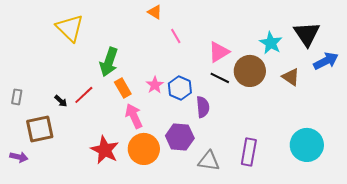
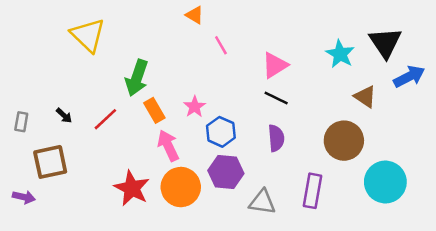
brown circle: (250, 71) -> (344, 141), moved
blue hexagon: (180, 88) -> (221, 132), moved
black arrow: (61, 101) -> (64, 115), moved
purple semicircle: (203, 107) -> (276, 138), moved

